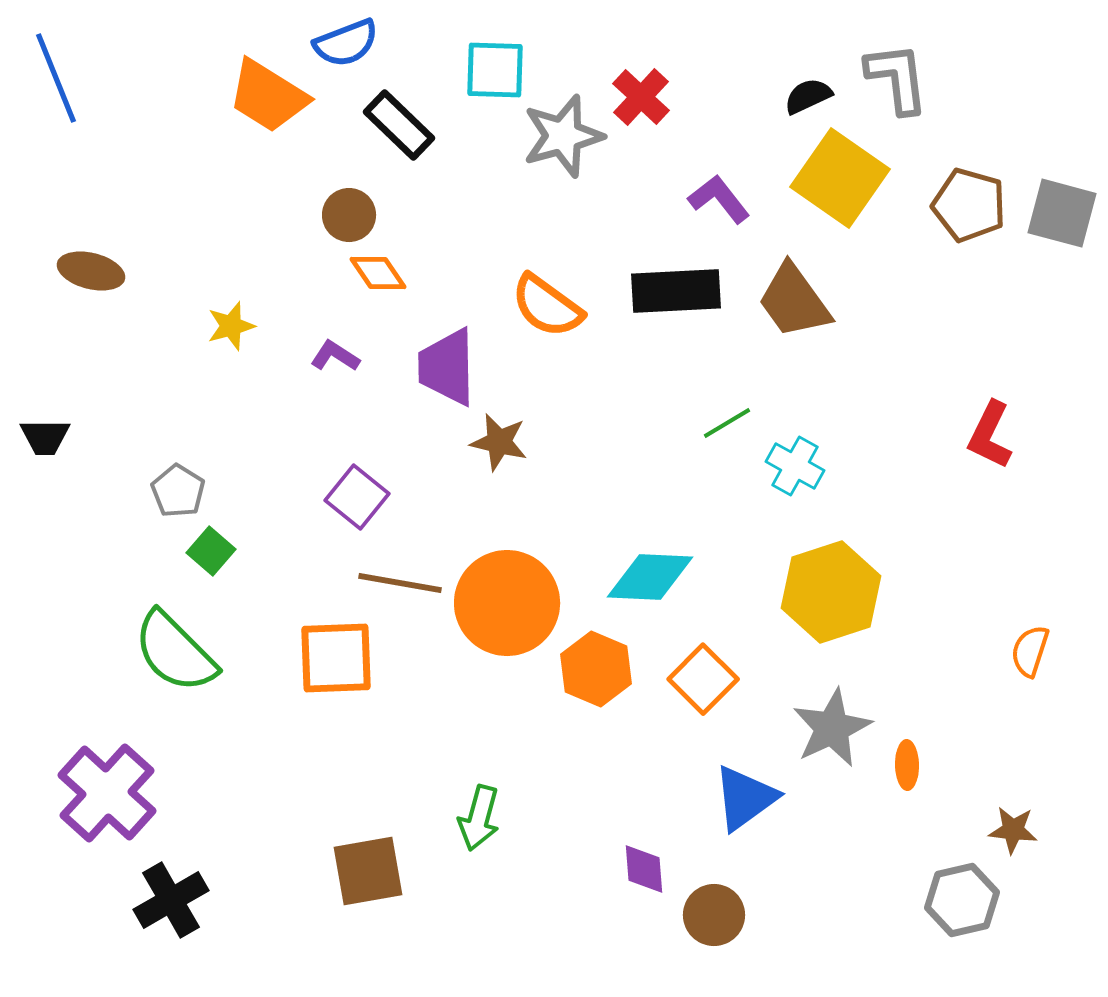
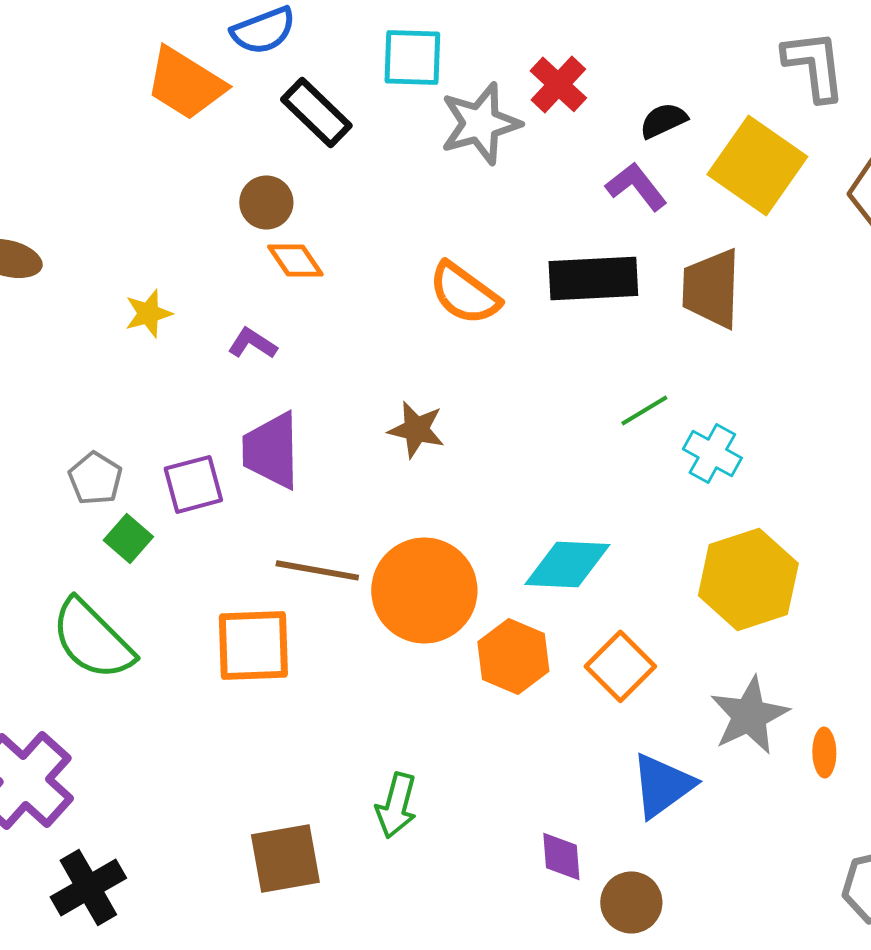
black semicircle: (808, 96) -> (663, 120), moved
brown trapezoid: (794, 301) -> (711, 288), turned 38
purple trapezoid: (447, 367) -> (271, 450), moved
purple square: (357, 497) -> (193, 484), moved, turned 36

